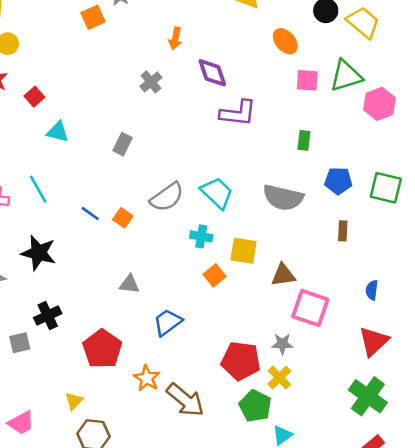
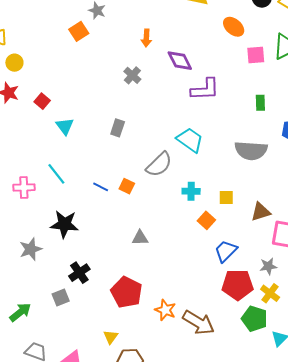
cyan triangle: (58, 132) -> (65, 126), turned 48
cyan trapezoid: (217, 193) -> (190, 140), moved
yellow square: (244, 251) -> (226, 197), size x0.7
blue trapezoid: (168, 322) -> (226, 251), moved

